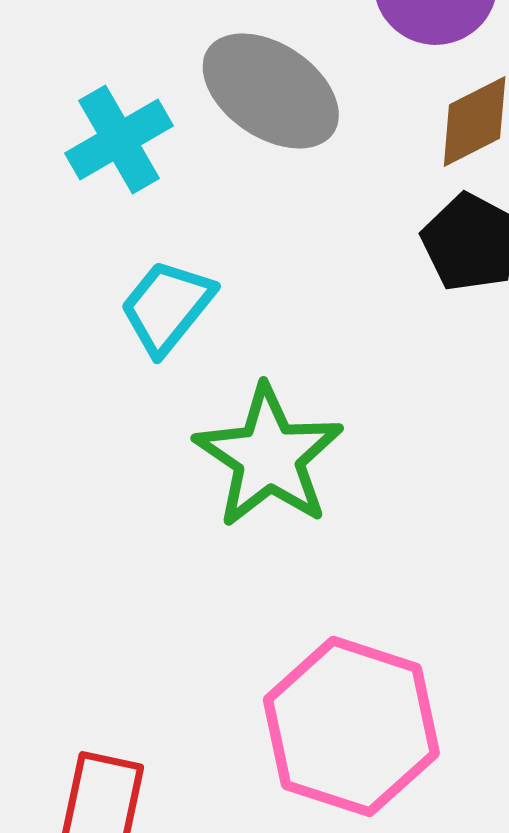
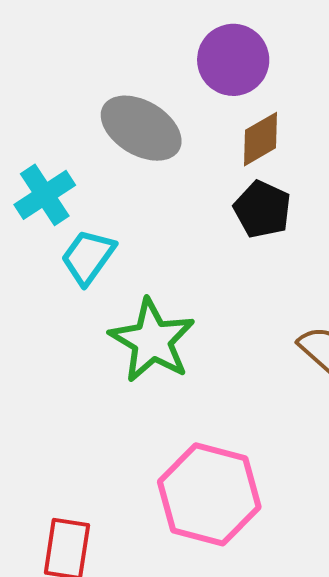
cyan cross: (119, 139) -> (45, 195), moved

